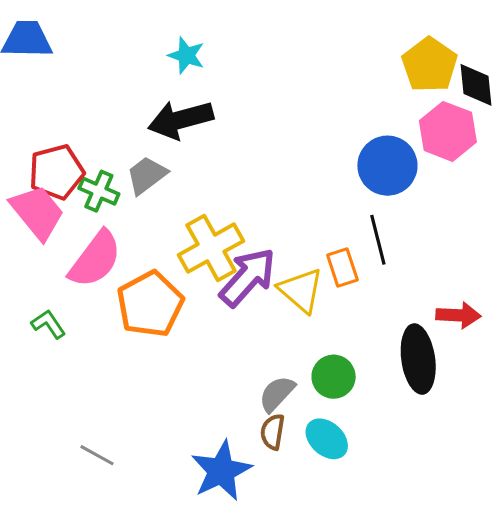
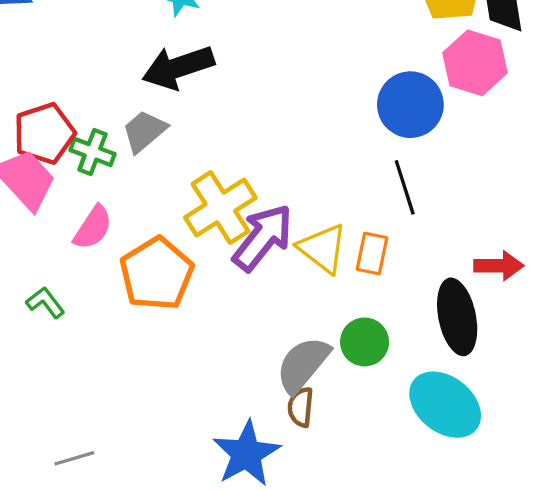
pink semicircle: (95, 259) -> (93, 228), size x0.7
orange rectangle: (342, 267) -> (372, 253), moved, turned 33
gray semicircle: (277, 394) -> (303, 365), size x1.4
cyan ellipse: (327, 439) -> (445, 405), moved, size x1.5
gray line: (97, 455) -> (74, 458), moved, turned -42

